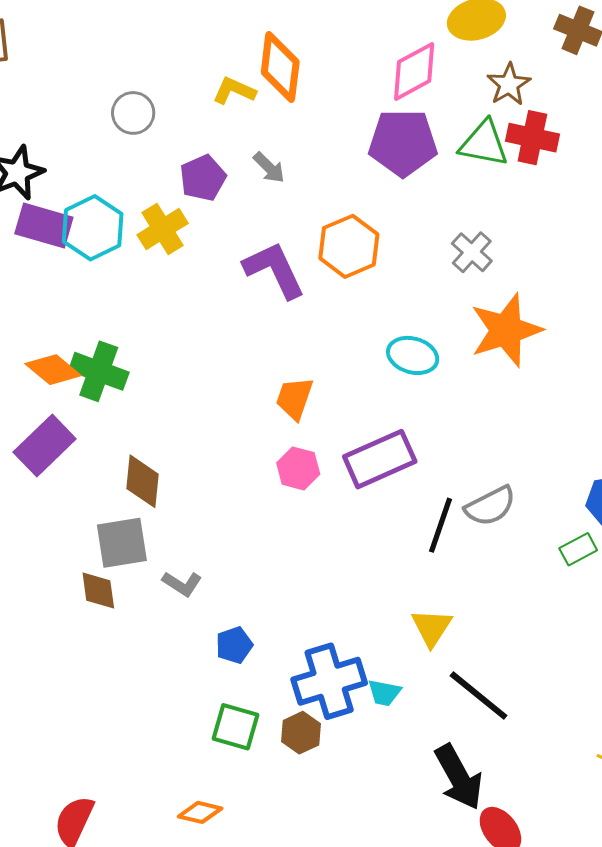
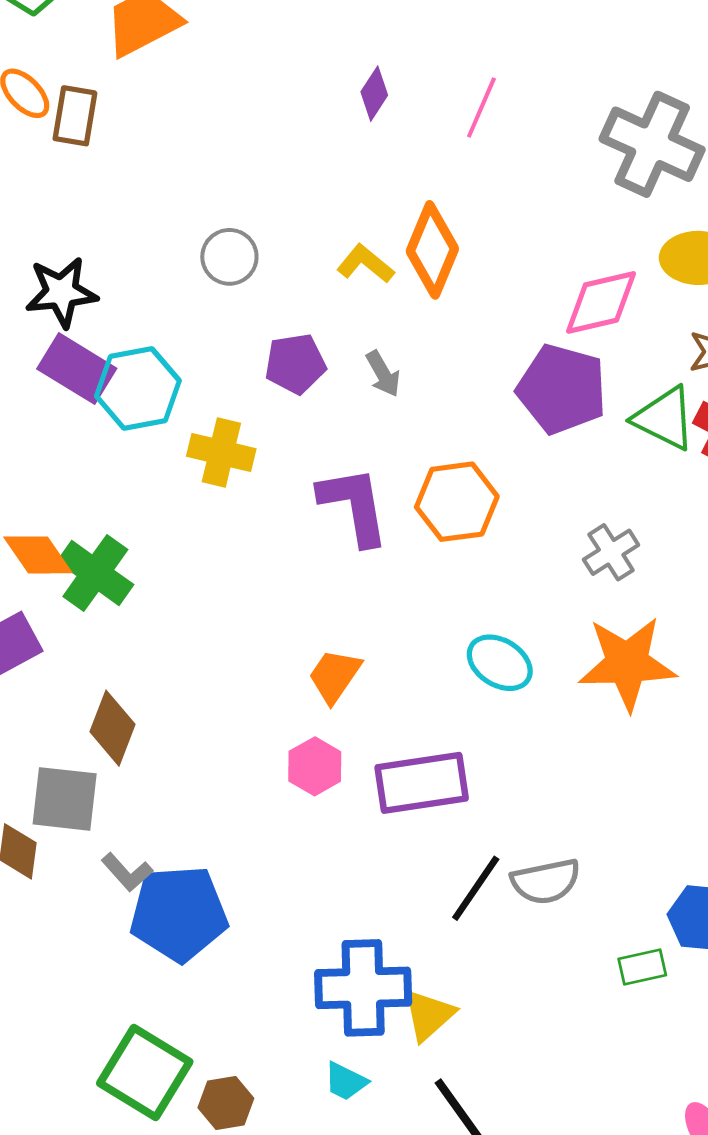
yellow cross: (163, 229) -> (221, 452), moved, turned 30
blue pentagon: (234, 645) -> (179, 913), moved, size x2.0
blue cross: (329, 681) -> (363, 988), moved
green square: (236, 727) -> (145, 1073), size x1.4

